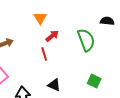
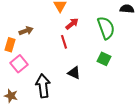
green square: (94, 81) -> (104, 59), moved

